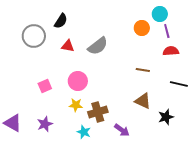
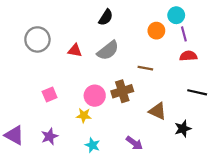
black semicircle: (61, 21) -> (106, 17), moved
brown line: (143, 70) -> (145, 68), moved
pink circle: (78, 81) -> (95, 96), moved
brown cross: (98, 112) -> (122, 91), moved

